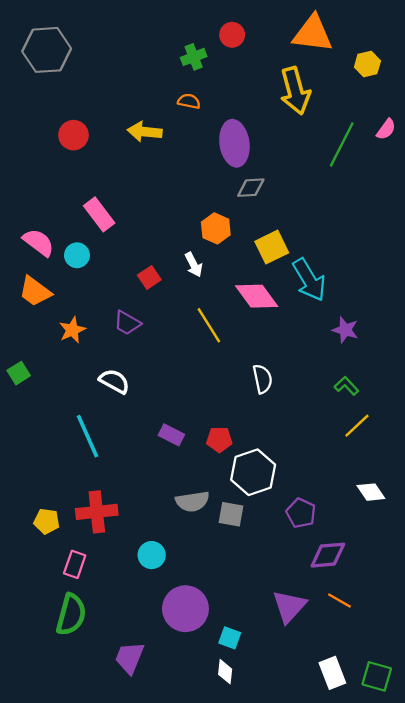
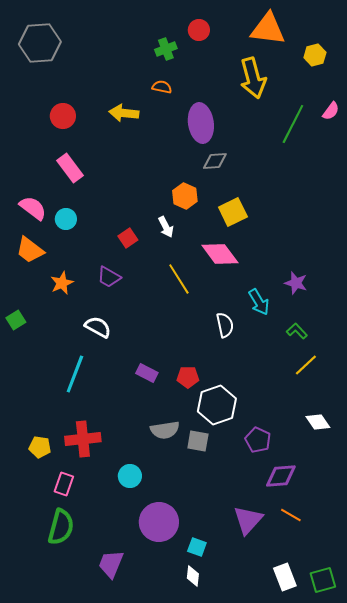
pink rectangle: (99, 214) -> (70, 168), moved
cyan arrow: (309, 280) -> (259, 302), moved, size x0.7
cyan line: (87, 436) -> (75, 374), turned 45
green square: (377, 676) -> (323, 580), turned -32

